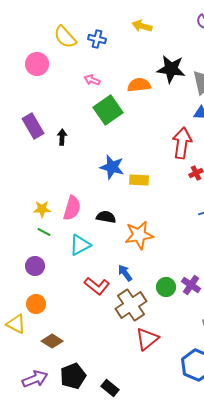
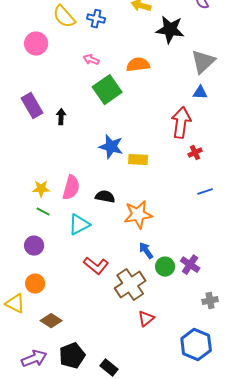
black star: (171, 69) -> (170, 30), moved
blue arrow: (125, 273) -> (146, 251), moved
red triangle: (147, 339) -> (146, 319), size x0.7

